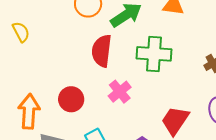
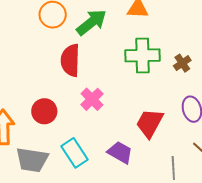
green cross: (154, 54) -> (143, 55), moved

